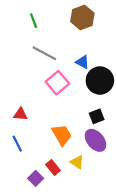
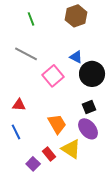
gray line: (44, 53) -> (26, 54), moved
yellow triangle: (77, 162) -> (71, 149), size x1.5

